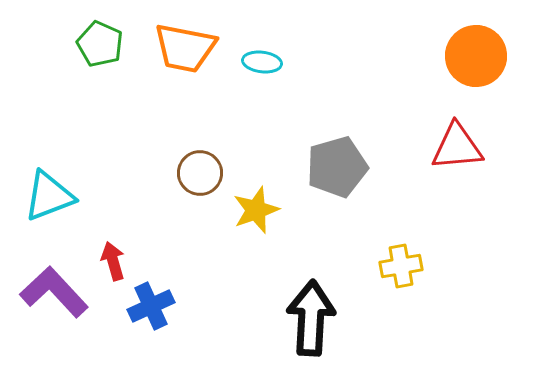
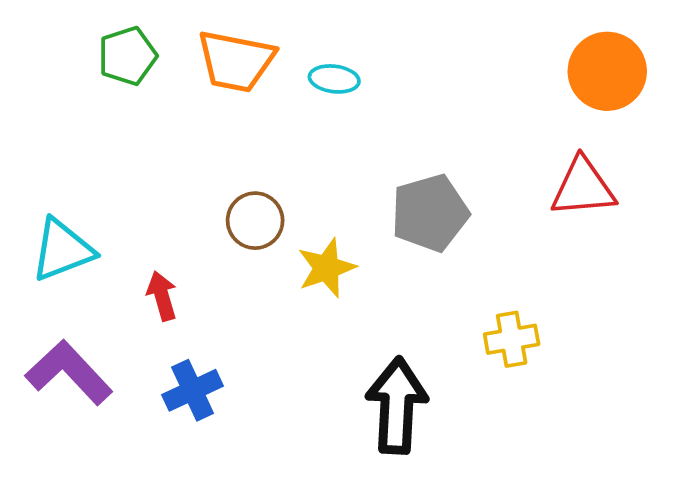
green pentagon: (100, 44) -> (127, 56), turned 30
red arrow: (113, 261) -> (162, 296), moved

